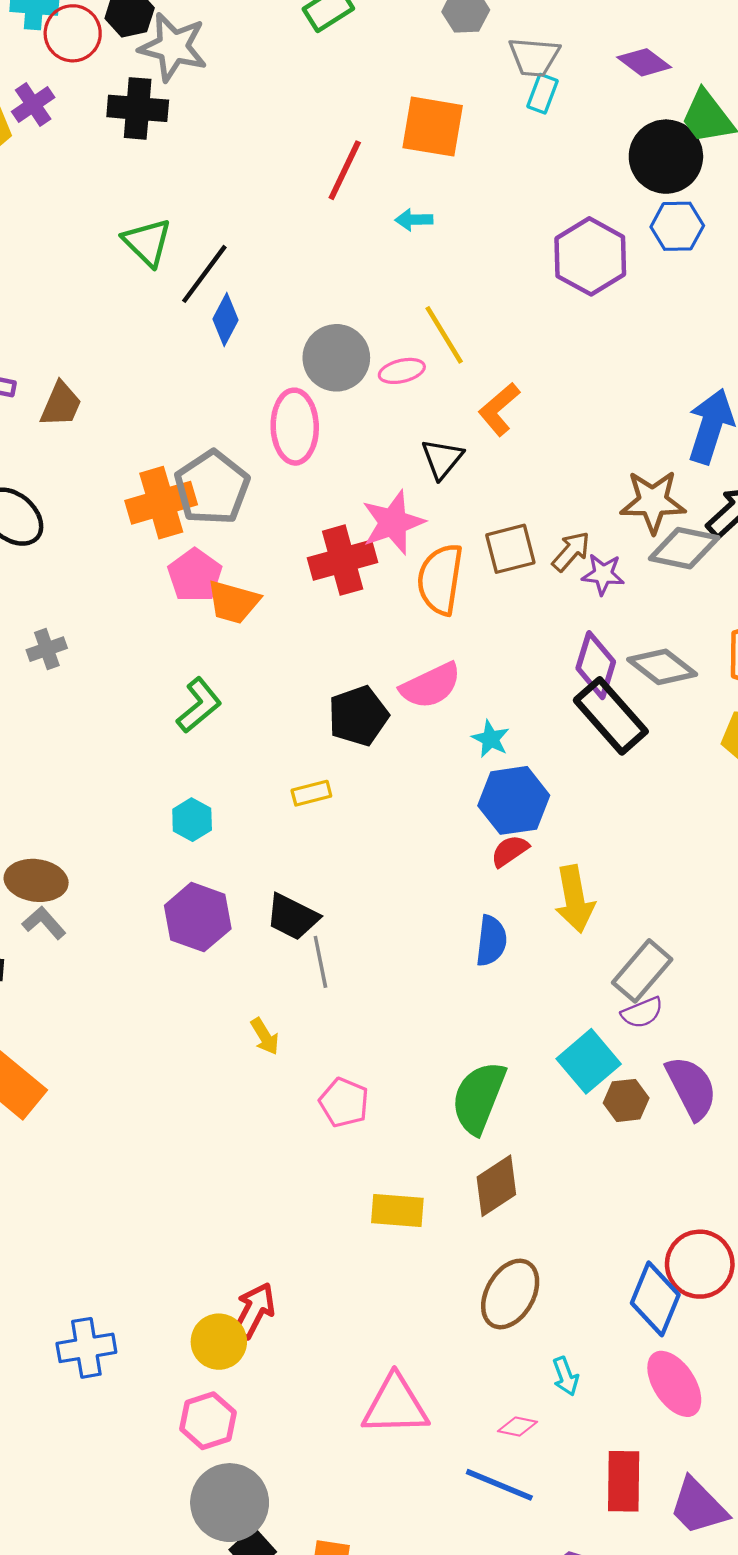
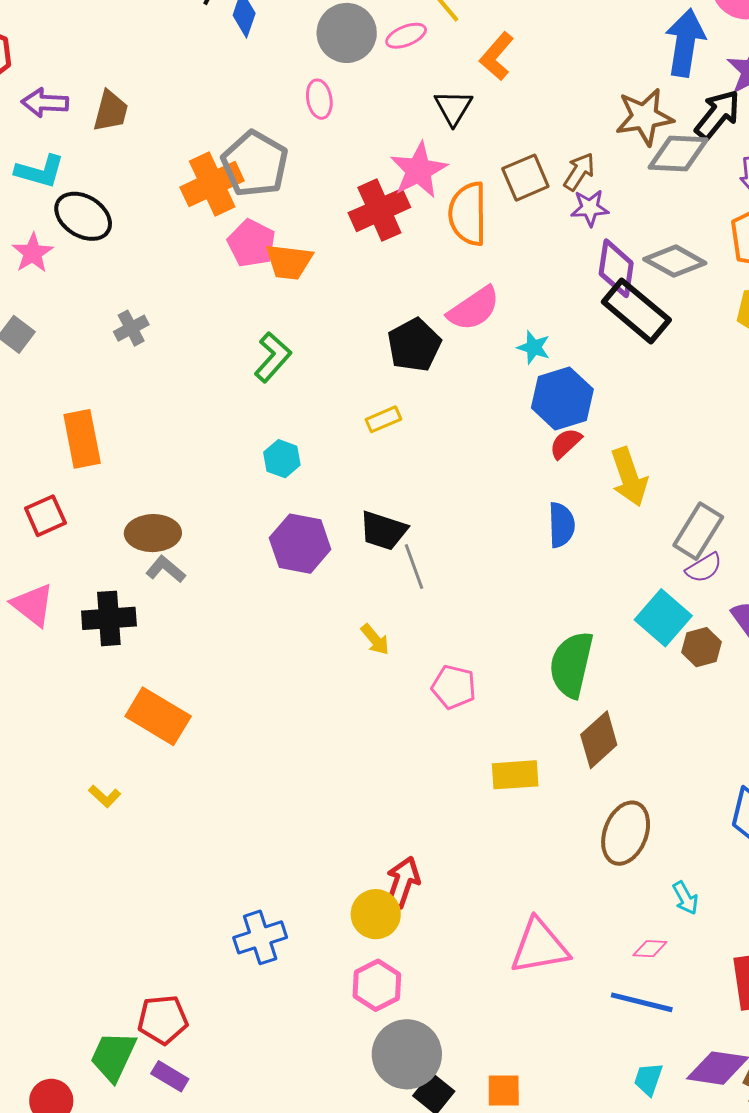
pink ellipse: (295, 427) -> (319, 99), size x0.6
purple star: (603, 574) -> (590, 208), moved

